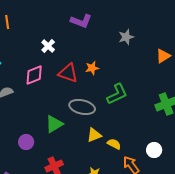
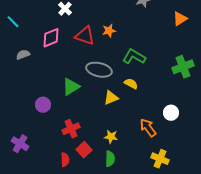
green L-shape: (117, 94) -> (134, 57), turned -125
yellow semicircle: (114, 144) -> (131, 84), moved

